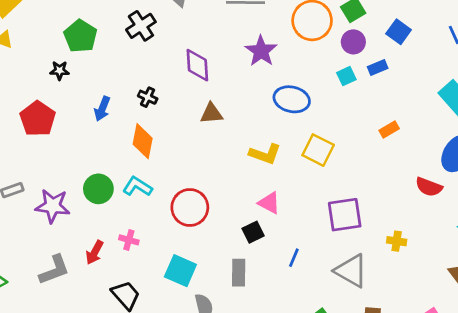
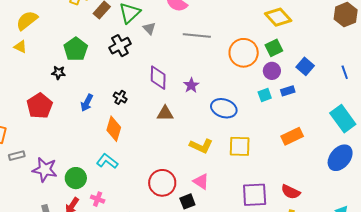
purple star: (261, 51) -> (191, 85), moved, size x0.7
orange rectangle: (389, 130) -> (292, 136), size x1.5
yellow square: (318, 150) -> (240, 146), turned -30
red semicircle: (429, 187) -> (291, 192), moved
green circle: (98, 189) -> (76, 178), moved
red circle: (190, 207) -> (162, 183), moved

